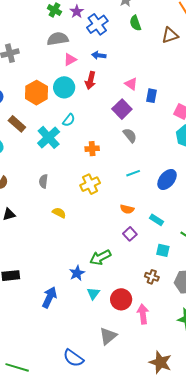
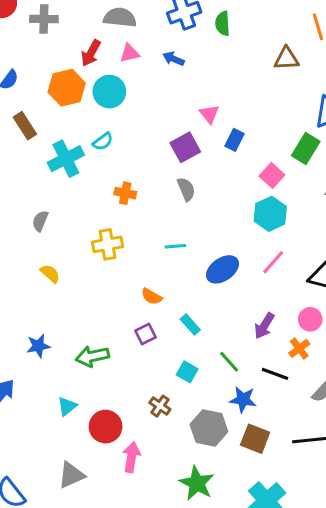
green semicircle: (135, 23) -> (223, 24), moved
red arrow: (91, 80) -> (91, 53), moved
blue star: (77, 273) -> (38, 346), moved

